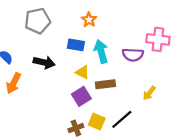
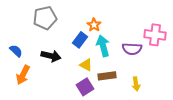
orange star: (89, 20) -> (94, 25), moved
blue rectangle: (76, 45) -> (80, 40), turned -63
yellow arrow: (149, 93) -> (136, 84), moved, turned -48

